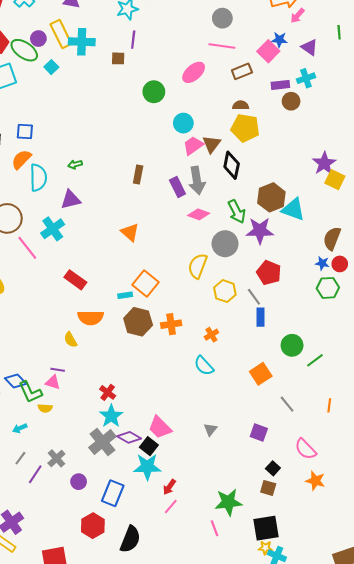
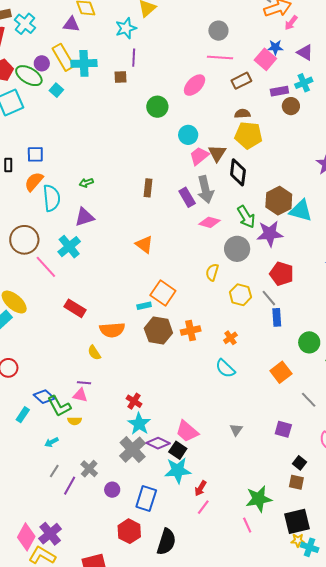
yellow semicircle: (198, 266) -> (212, 272), size x0.7
red rectangle: (75, 280) -> (75, 308), moved

